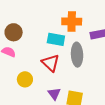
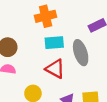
orange cross: (72, 21) -> (46, 16), moved

